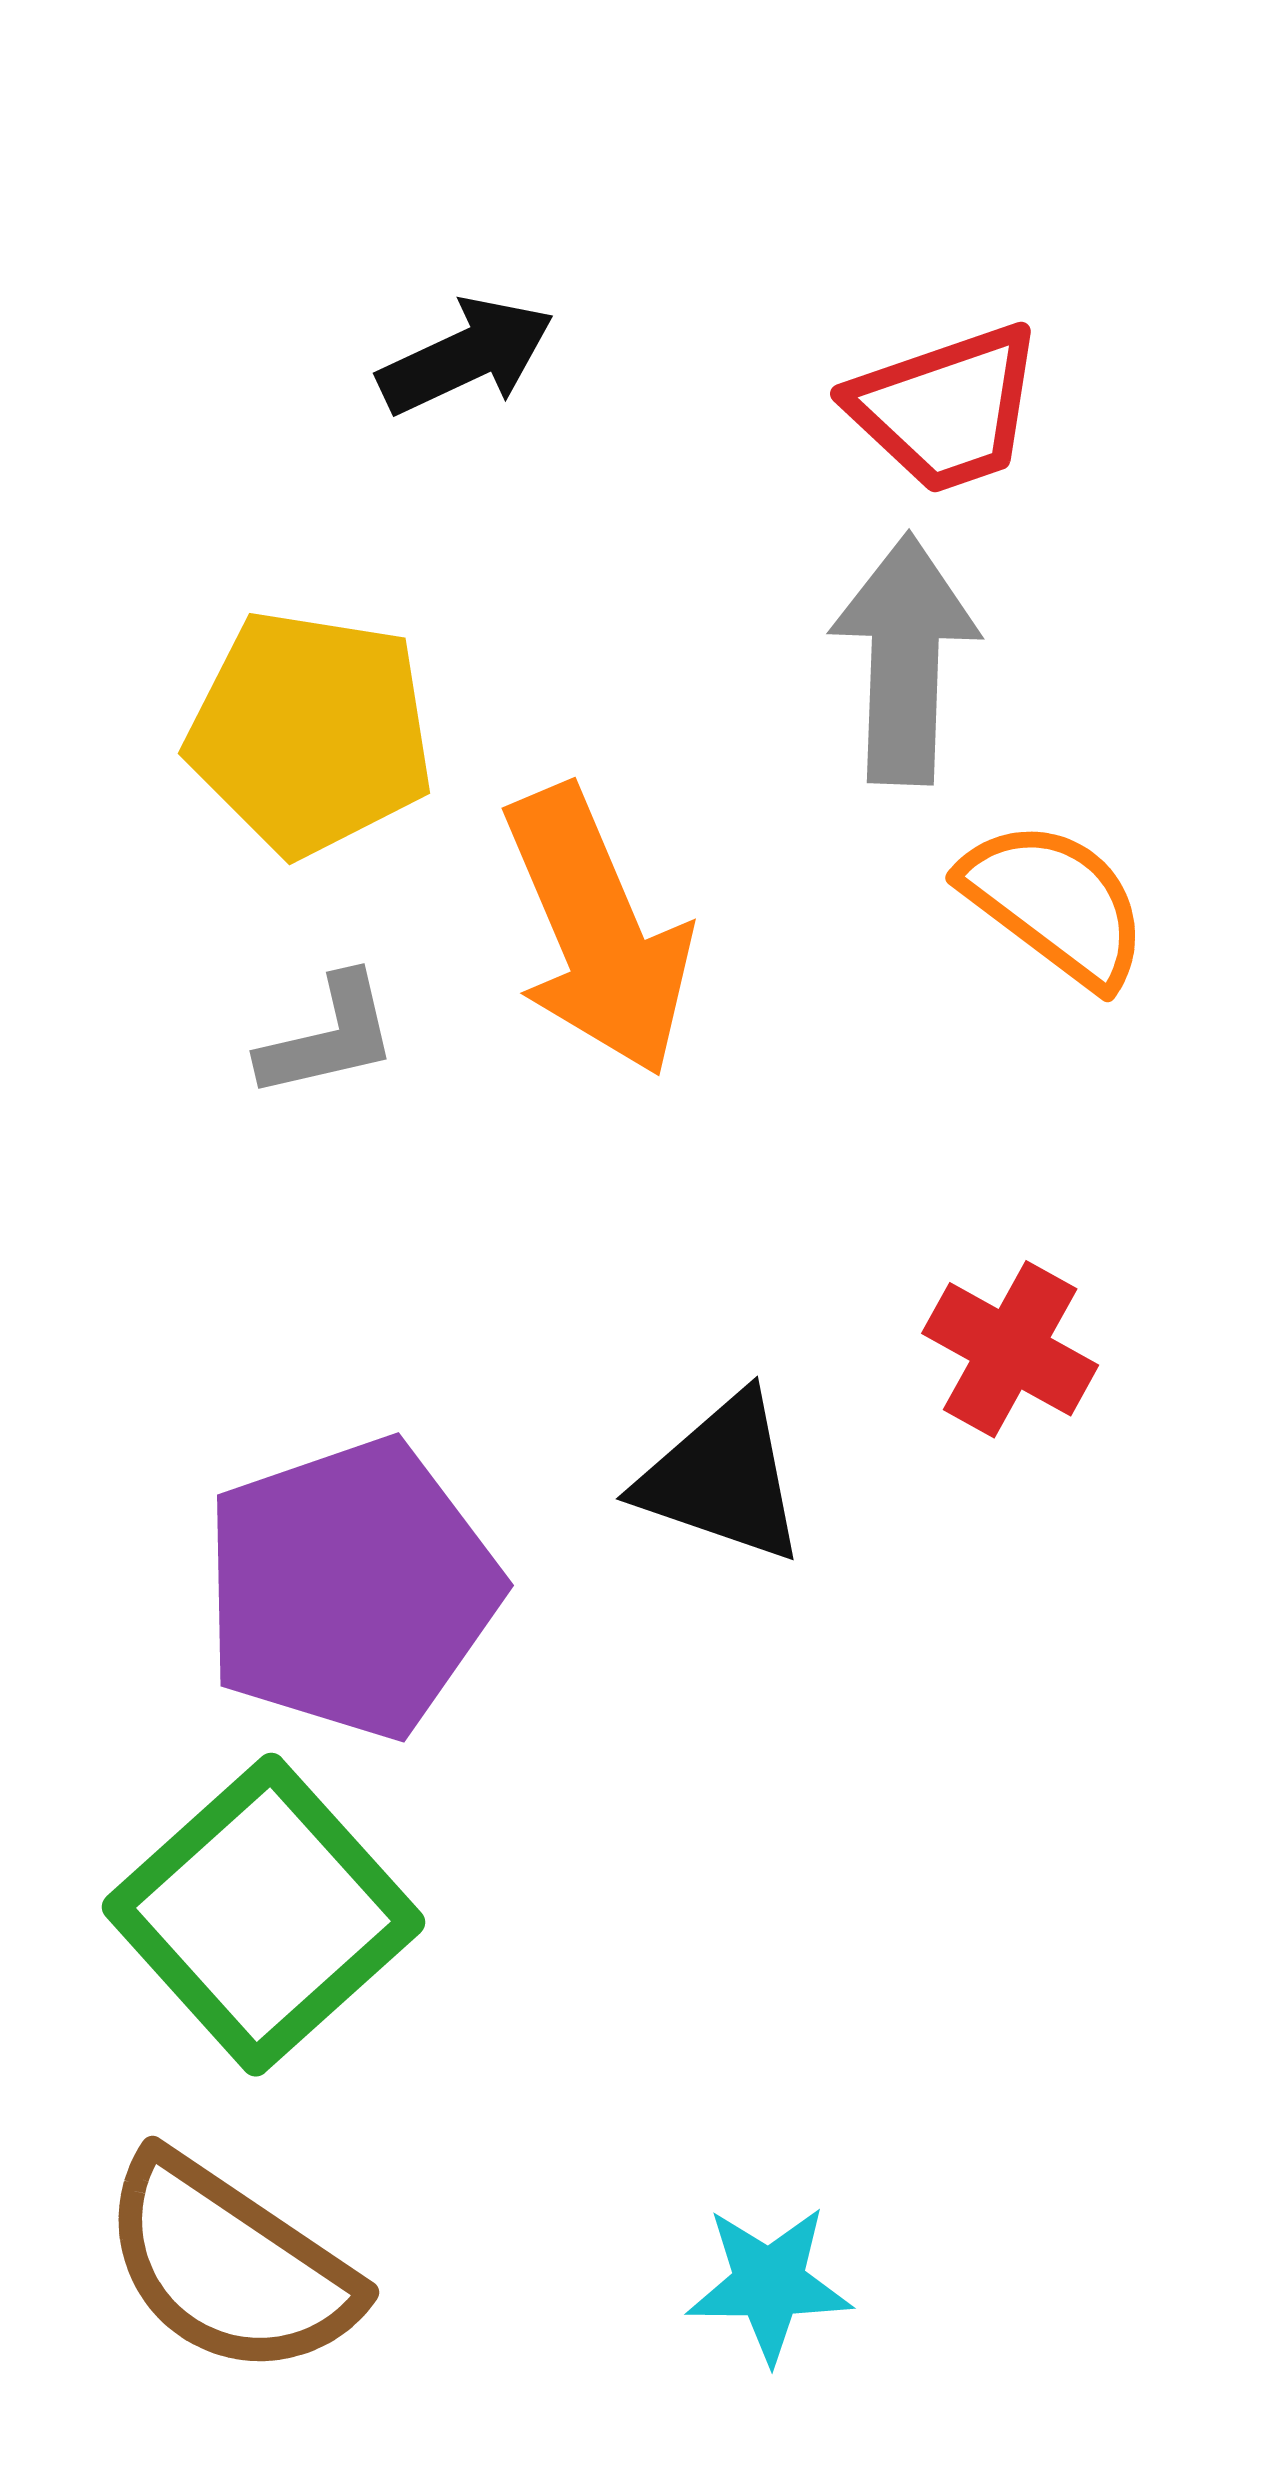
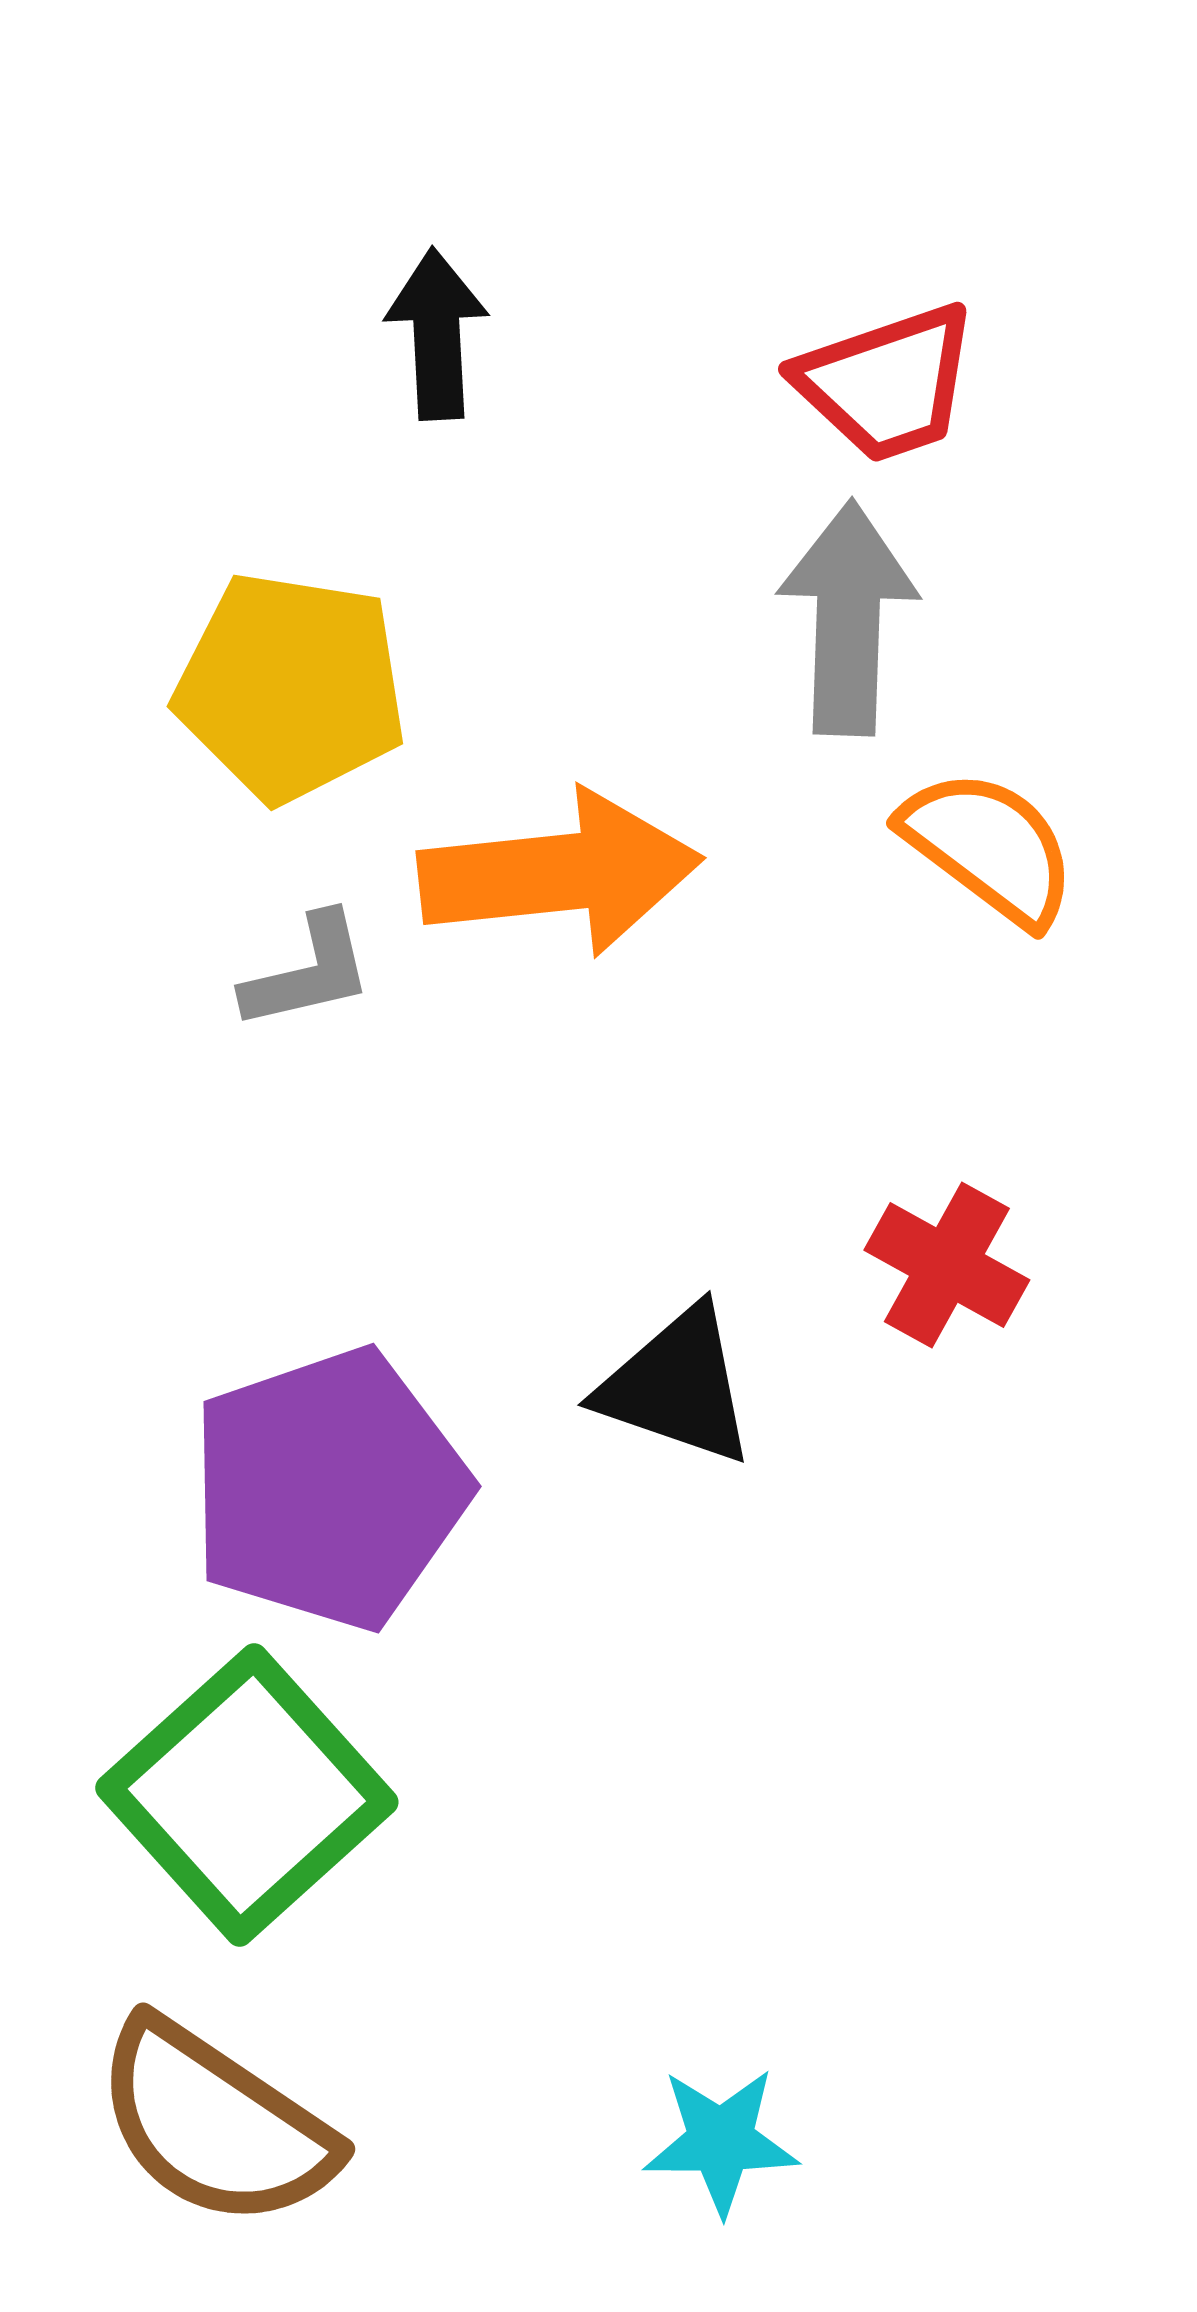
black arrow: (466, 356) -> (437, 334), turned -68
orange arrow: (597, 931) -> (560, 873), turned -73

